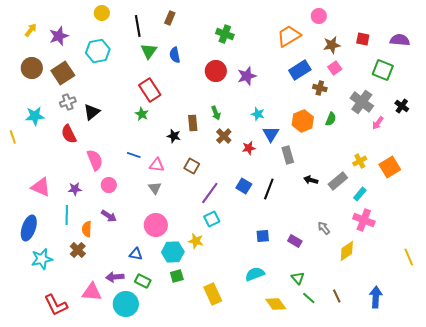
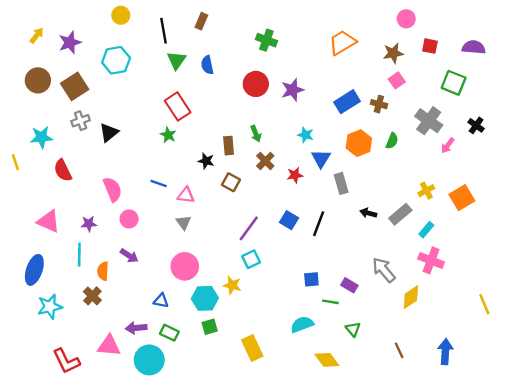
pink circle: (319, 16) -> (406, 19), moved
blue rectangle: (300, 70) -> (347, 102), moved
red semicircle: (69, 134) -> (63, 170), moved
brown square: (192, 166) -> (231, 182), moved
gray arrow: (324, 228) -> (384, 270), size x1.6
green line: (309, 298) -> (330, 302), moved, turned -32

